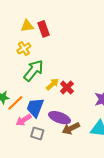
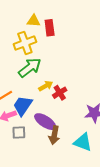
yellow cross: (24, 48) -> (25, 43), size x1.5
brown arrow: (71, 128) -> (54, 135), turned -66
gray square: (37, 133) -> (19, 132), turned -32

